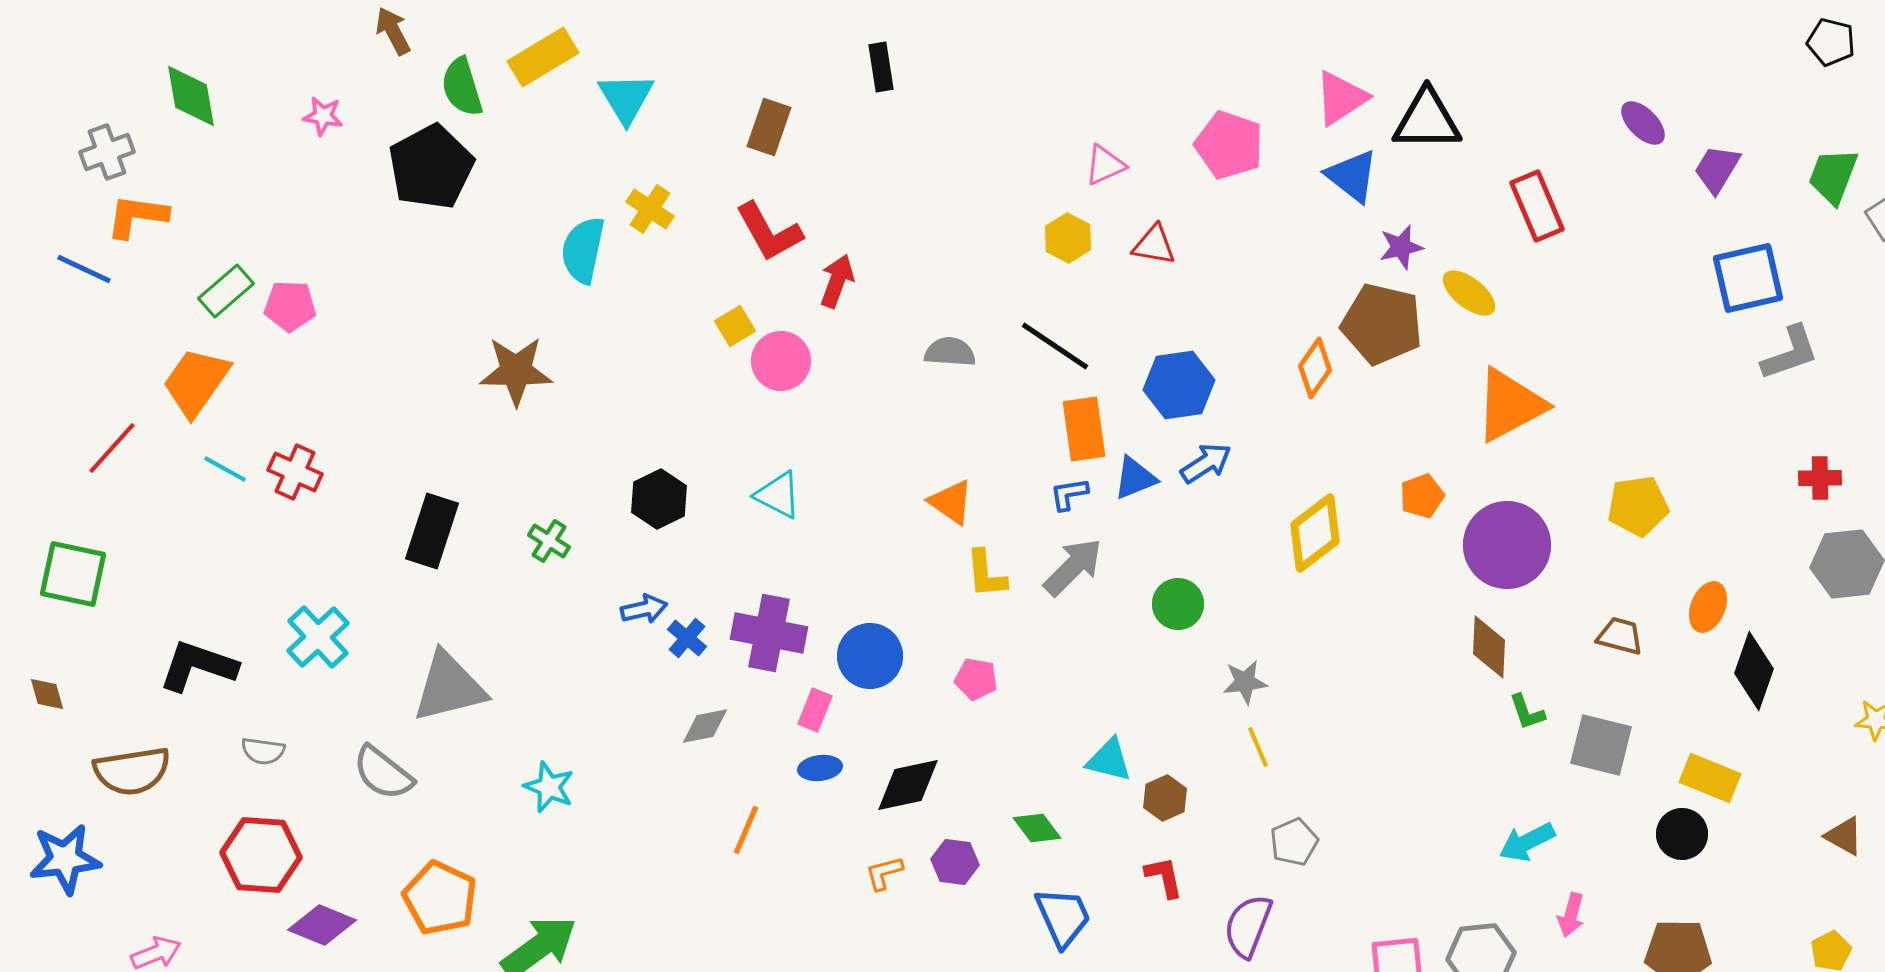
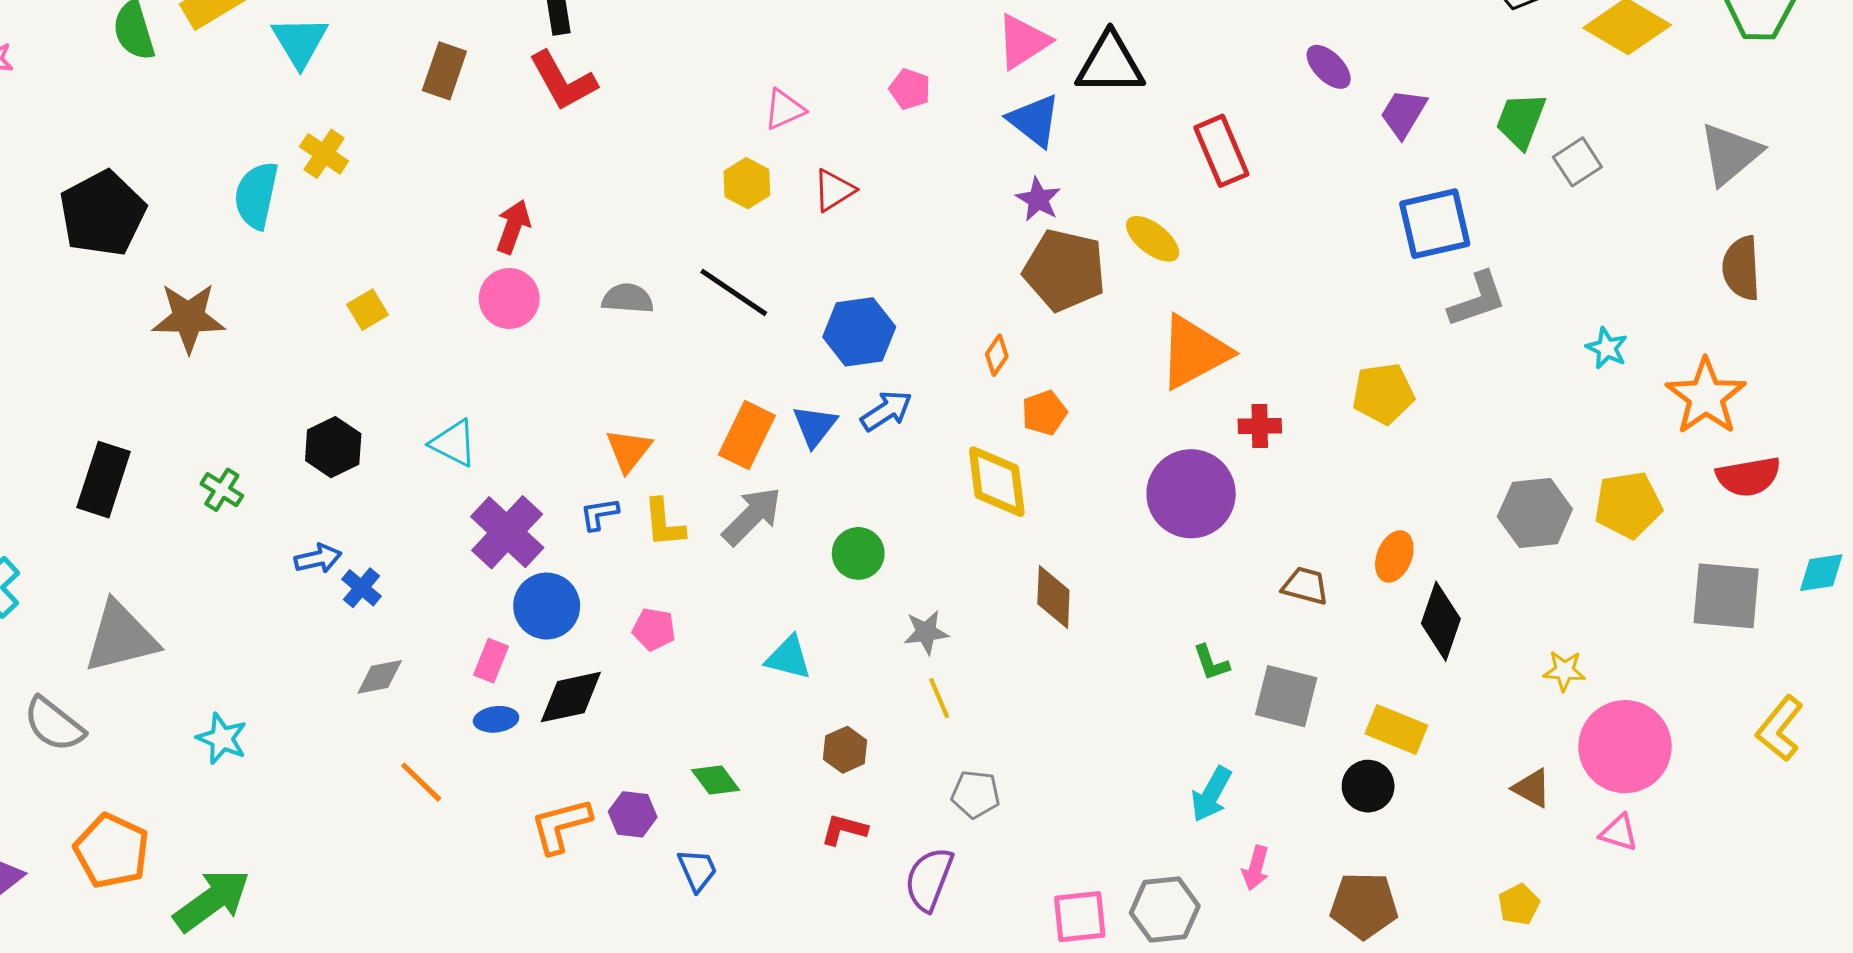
pink pentagon: (1229, 145) -> (910, 89), size x0.6
black pentagon: (431, 167) -> (103, 214), moved
red L-shape: (769, 232) -> (563, 81), moved
red triangle: (1154, 245) -> (834, 190), turned -42
purple star: (1401, 247) -> (1038, 199), moved, turned -30
yellow square: (735, 326) -> (368, 310), moved
pink circle: (781, 361) -> (509, 298), moved
orange diamond: (1315, 368) -> (997, 355), moved, size x0.7
orange rectangle: (1084, 429) -> (747, 435), moved, turned 34
blue triangle: (1135, 478) -> (815, 426), turned -30
red cross: (1820, 478) -> (1260, 426), moved
blue L-shape: (1069, 494) -> (599, 514), moved
orange pentagon: (1422, 496) -> (1044, 413), moved
orange triangle: (951, 502) -> (629, 450), turned 33
yellow pentagon: (1638, 506) -> (1383, 394), moved
yellow diamond: (1315, 533) -> (997, 482), turned -60
purple cross: (769, 633) -> (507, 532), moved, turned 32
brown diamond: (1489, 647) -> (1053, 597), moved
cyan triangle: (1109, 760) -> (788, 658), moved
black diamond: (908, 785) -> (571, 697), moved
orange line: (746, 830) -> (421, 782), turned -69
gray pentagon: (1294, 842) -> (976, 794), turned 30
cyan arrow: (1527, 842) -> (1211, 794), turned -34
orange L-shape: (884, 873) -> (561, 826), size x1.6
red L-shape: (1164, 877) -> (844, 830), turned -63
blue trapezoid: (1063, 917) -> (697, 870), moved, size x0.7

